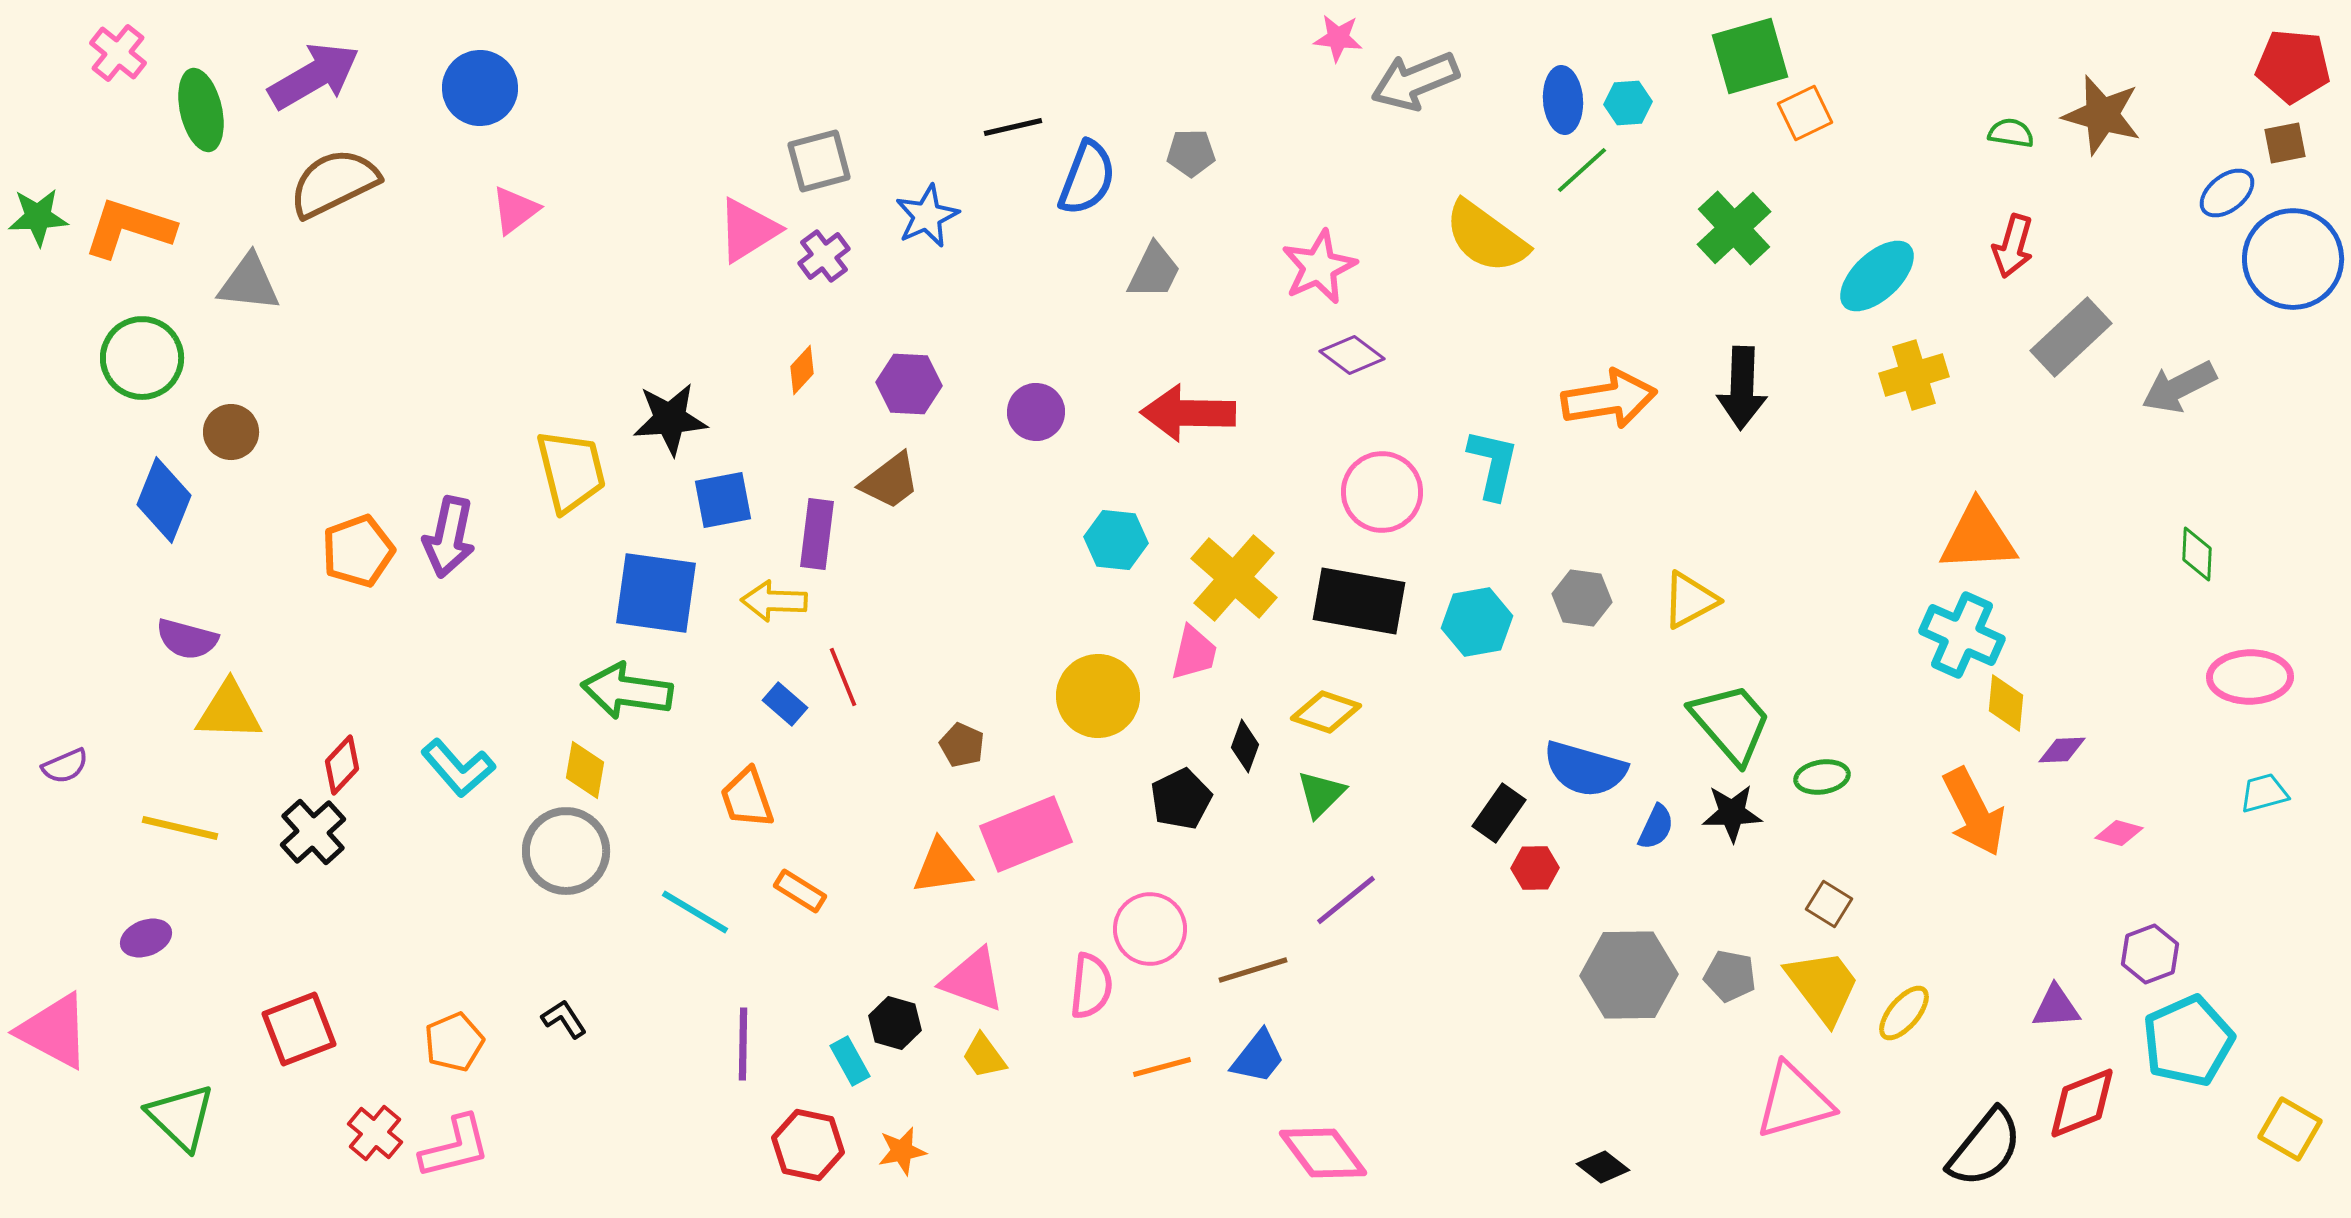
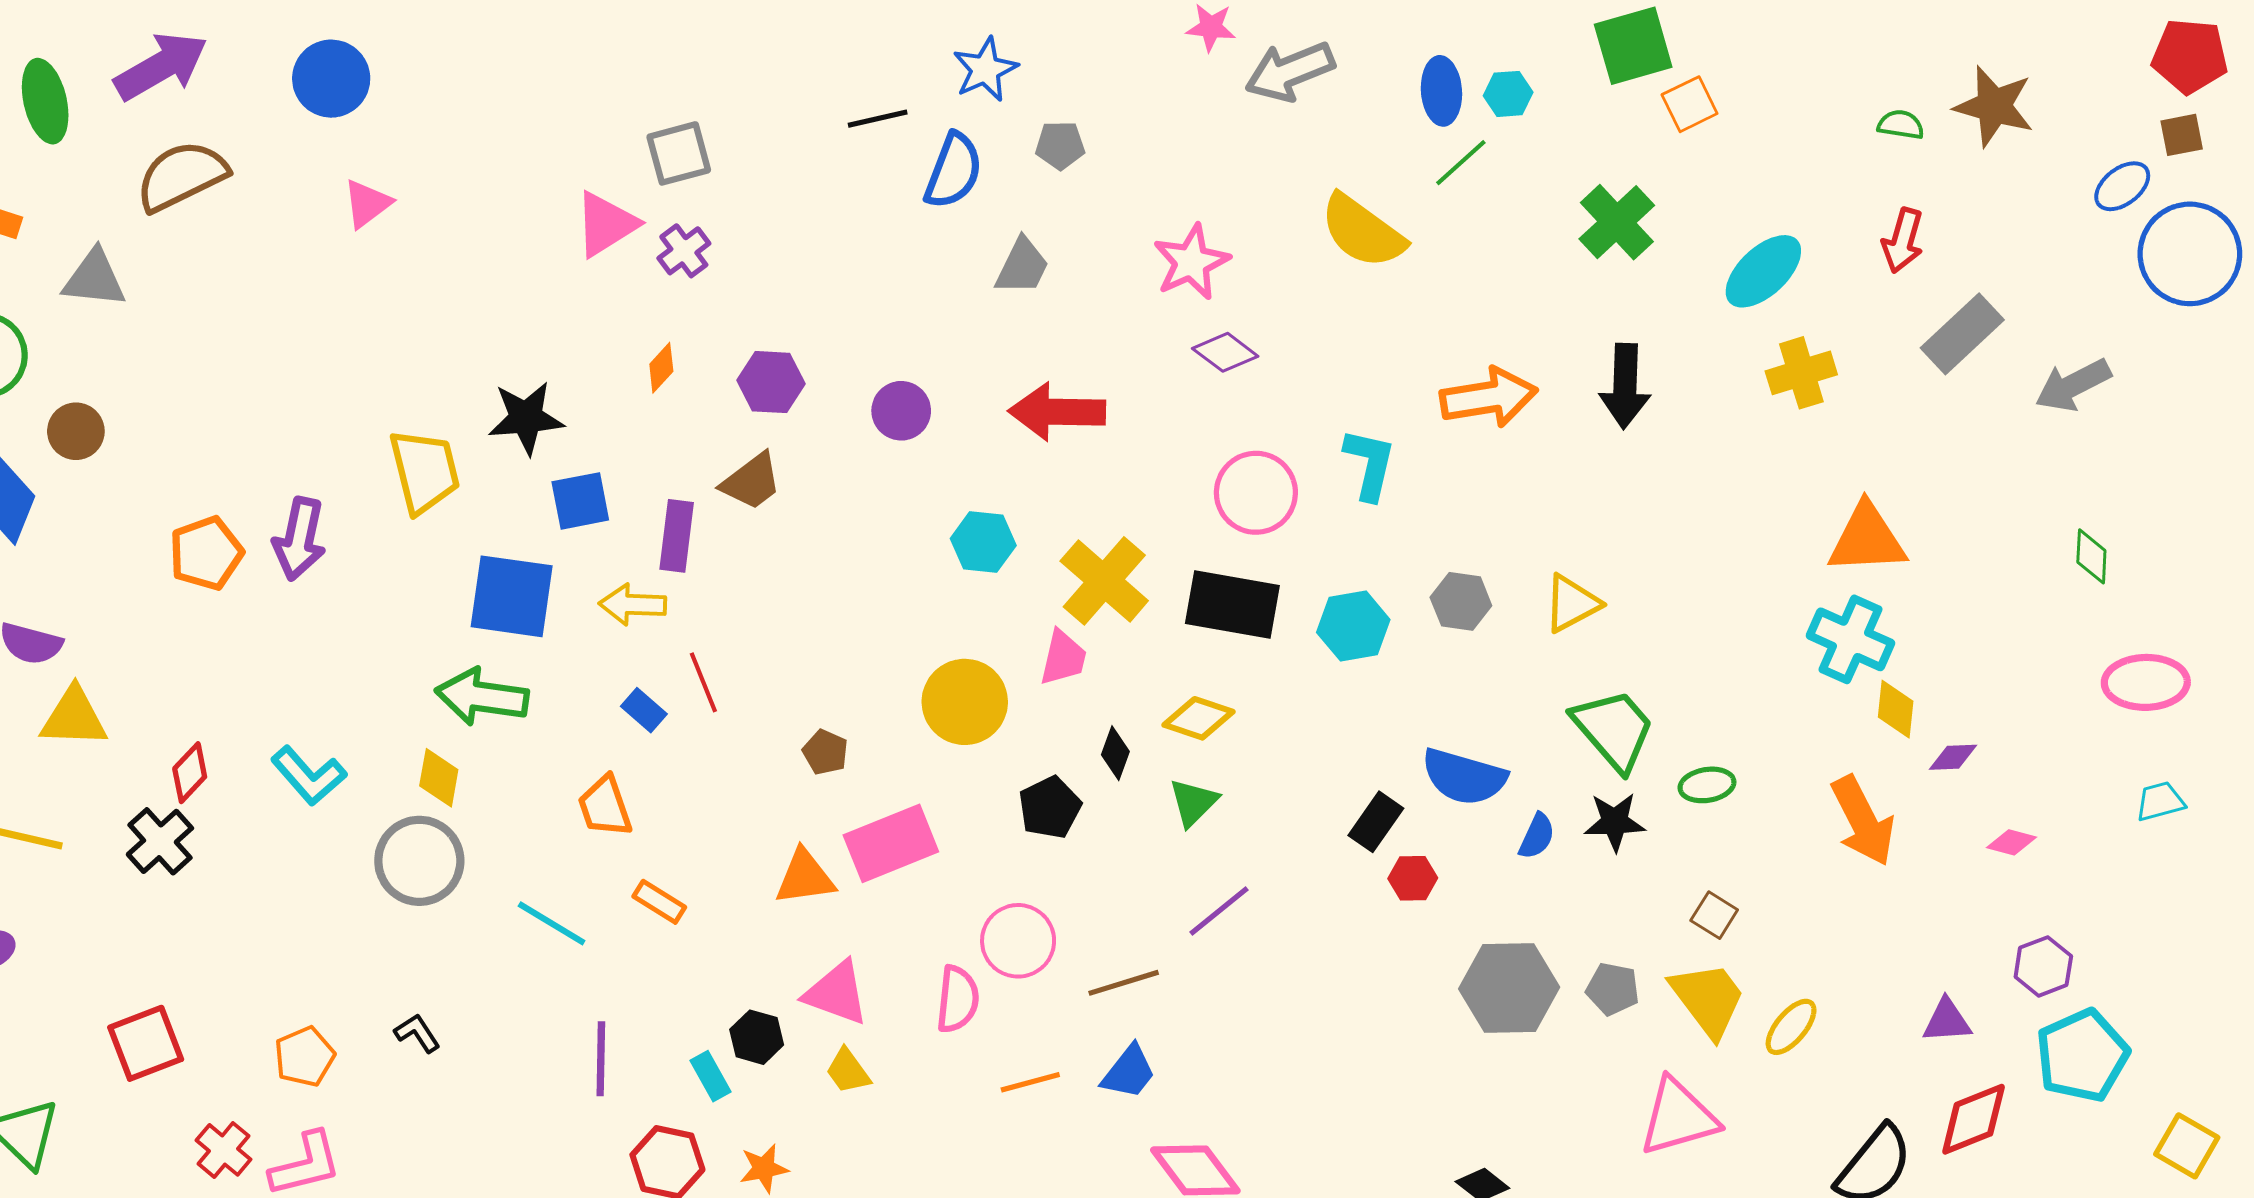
blue star: (927, 216) -> (985, 69), moved

